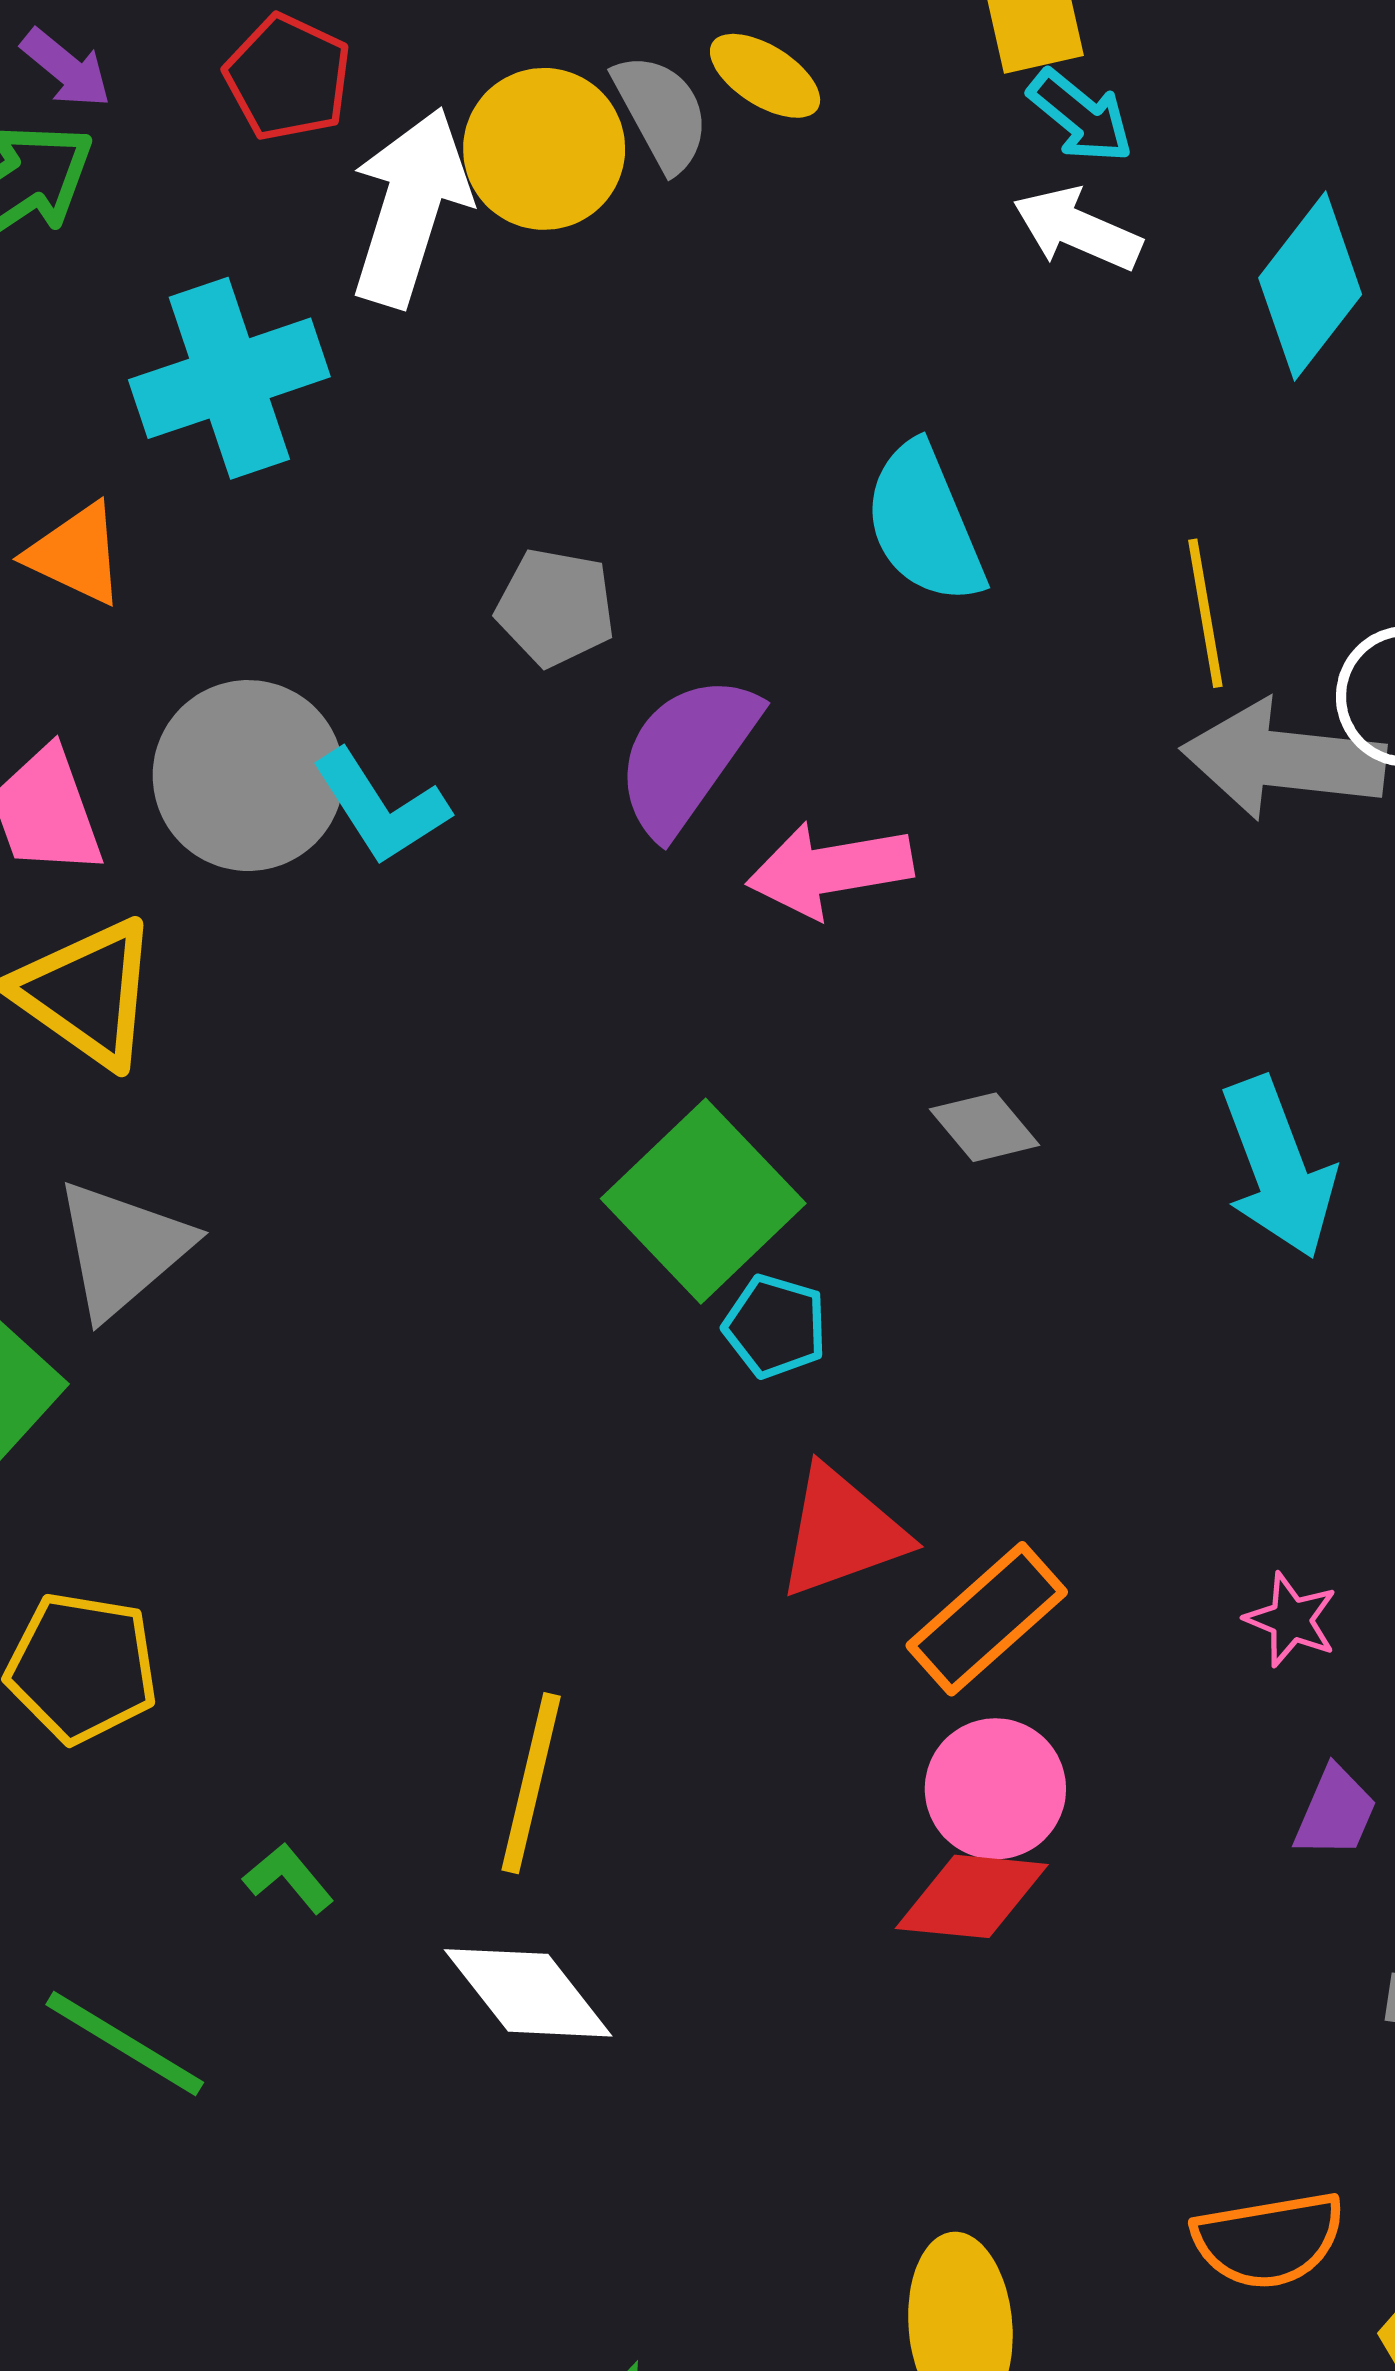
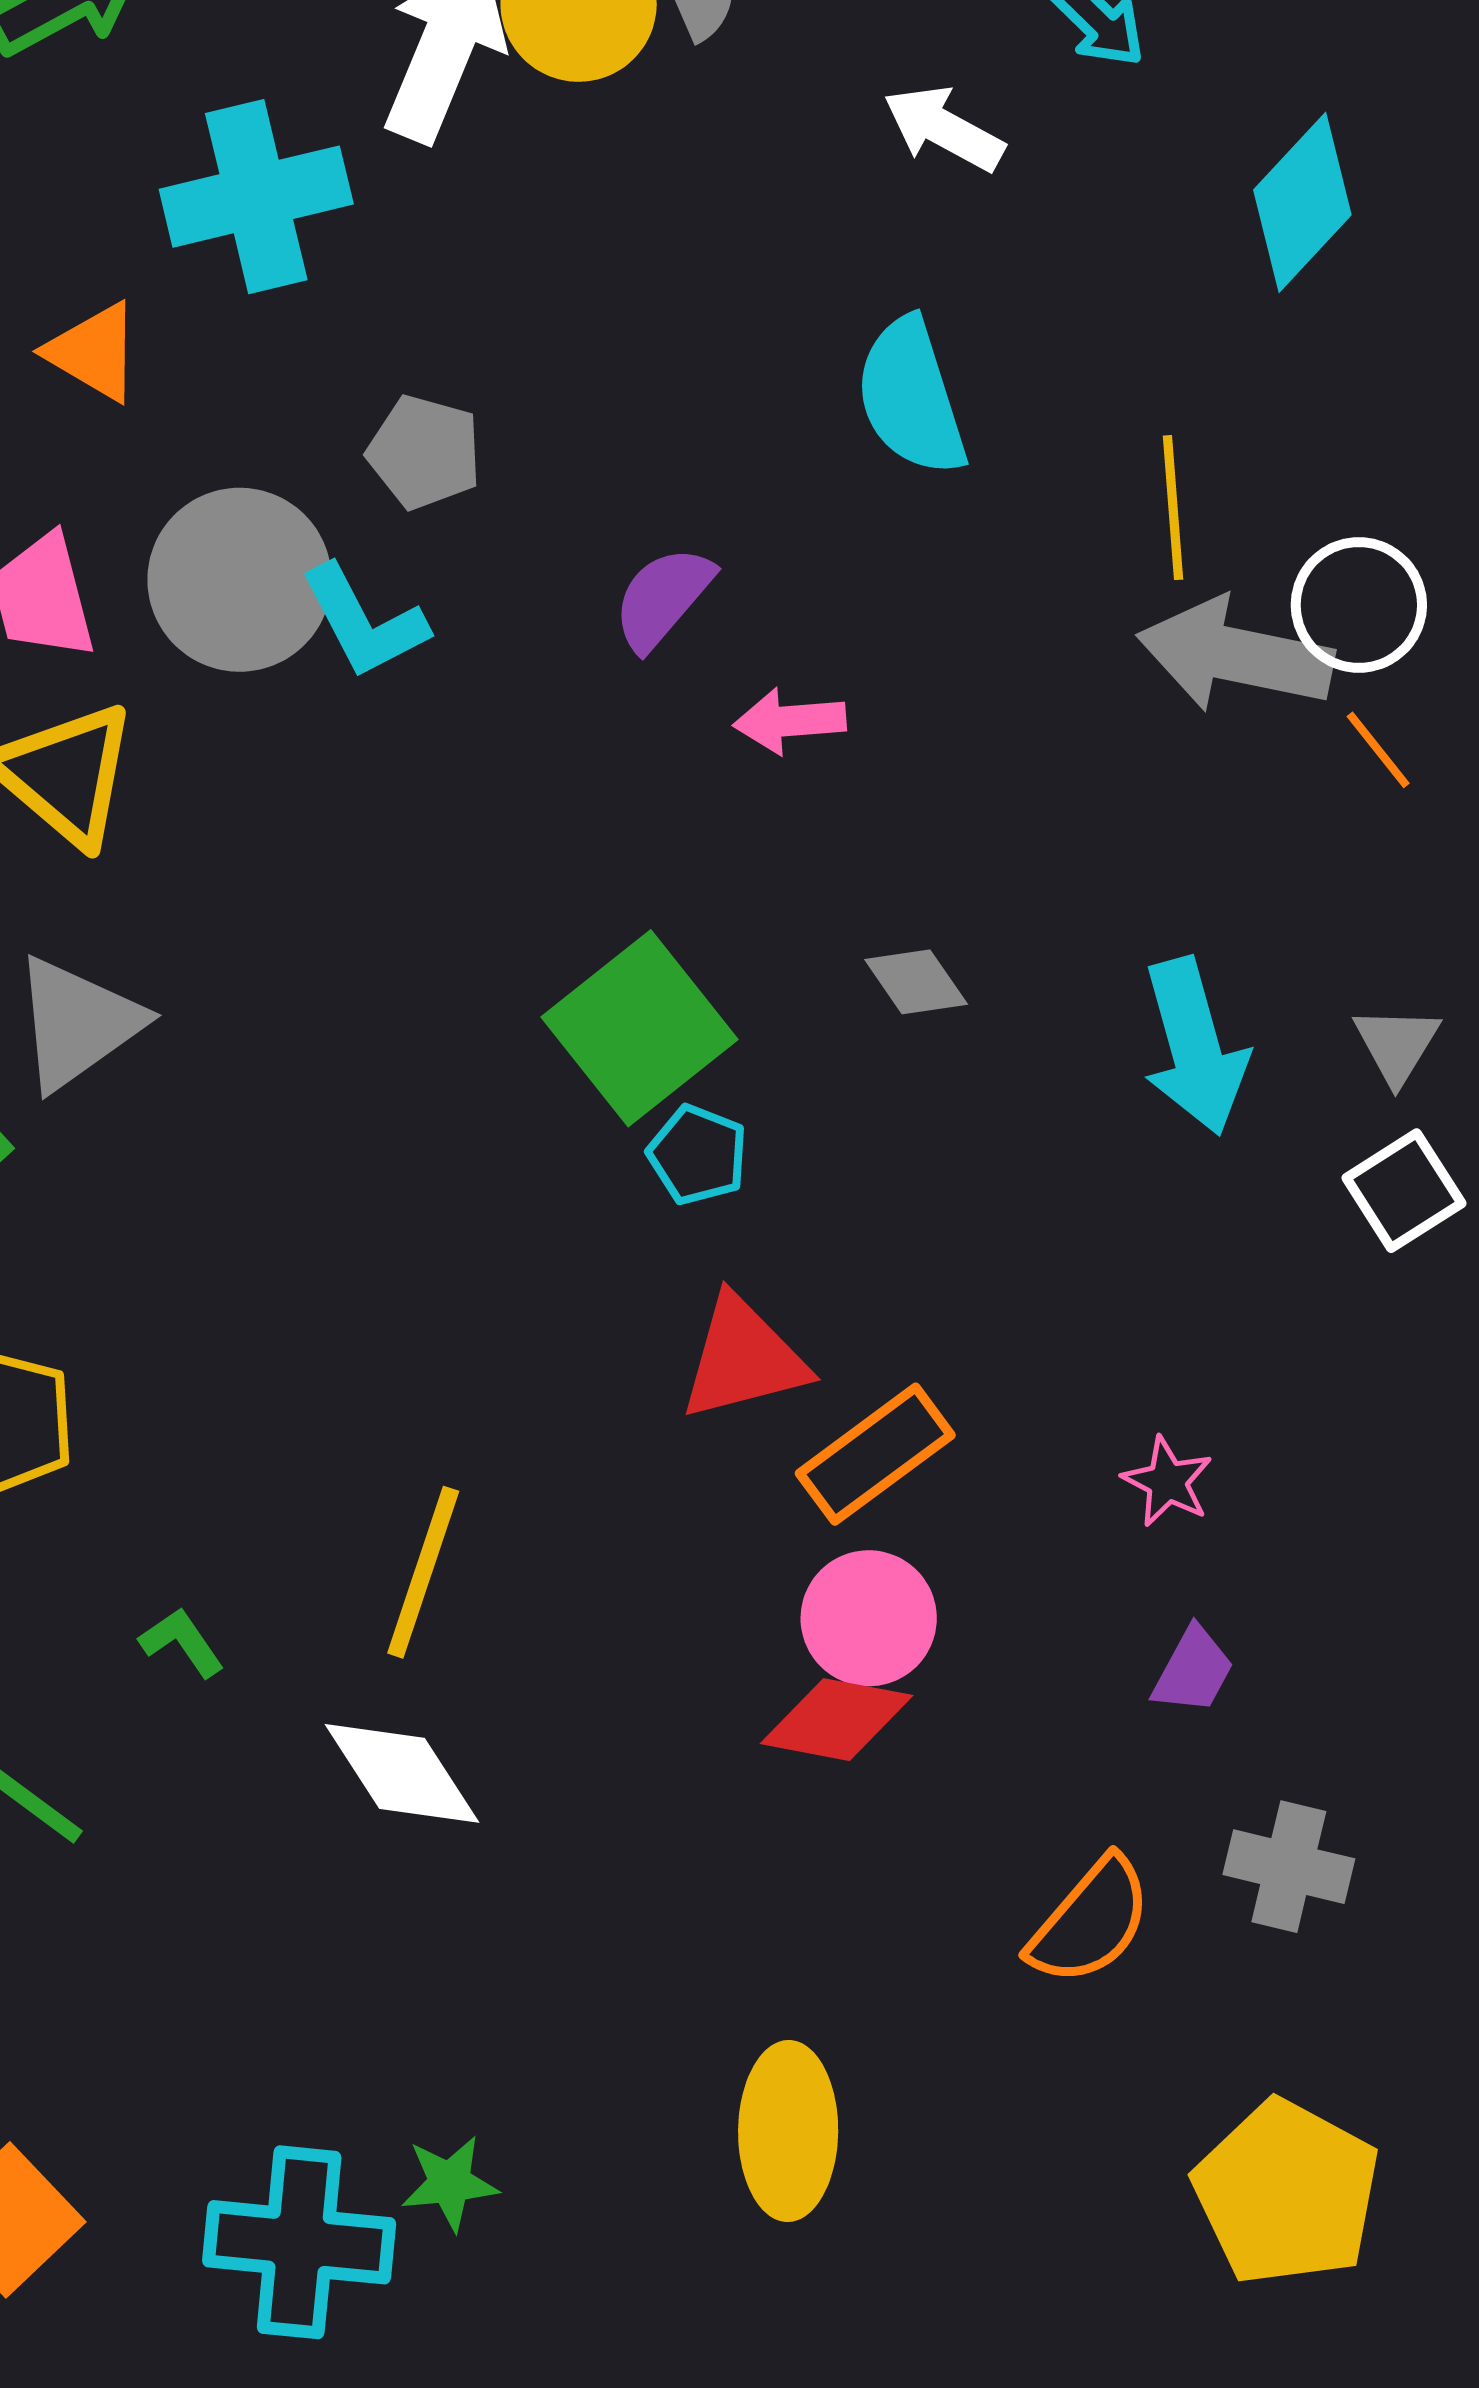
white arrow: (1077, 229) -> (944, 129), moved
gray pentagon: (555, 607) -> (424, 452), moved
purple semicircle: (687, 755) -> (663, 598), size x0.7
pink arrow: (830, 870) -> (790, 721), size x0.7
orange semicircle: (1269, 2240) -> (1090, 1921), moved, turned -45

